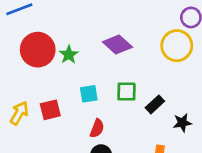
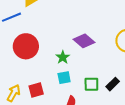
green star: (69, 55) -> (63, 57), moved
green square: (126, 92) -> (91, 84), moved

